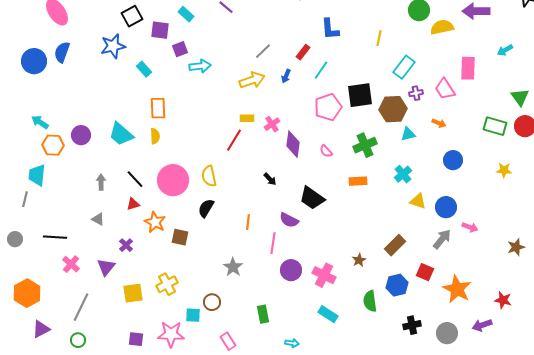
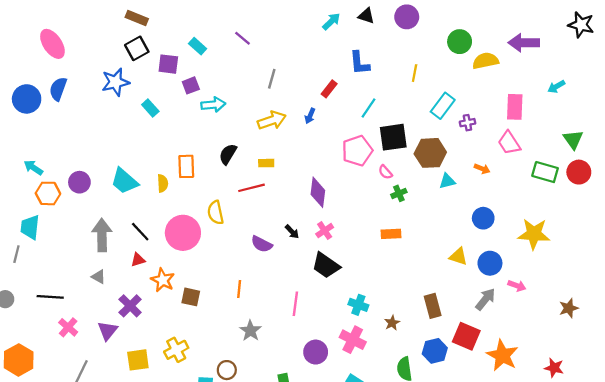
gray line: (263, 51) -> (272, 79), moved, turned -30
cyan line: (321, 70) -> (368, 108), moved
pink trapezoid: (445, 89) -> (509, 143), moved
purple cross: (416, 93) -> (467, 123), moved
orange rectangle: (158, 108) -> (186, 166), moved
pink cross: (272, 124) -> (325, 231), moved
red line: (234, 140) -> (252, 188), turned 45
green cross: (365, 145) -> (399, 193), size x0.6
pink semicircle: (326, 151) -> (385, 172), moved
blue circle: (453, 160) -> (483, 218), moved
yellow star: (504, 170) -> (534, 234), moved, size x1.8
cyan cross: (403, 174) -> (358, 305), moved, turned -30
yellow semicircle: (209, 176) -> (216, 213), moved
gray arrow: (101, 182) -> (102, 235), size x1.8
black trapezoid: (312, 198) -> (326, 265), moved
black semicircle: (206, 208) -> (228, 154), moved
purple semicircle: (289, 220) -> (262, 244), moved
orange line: (248, 222) -> (239, 289), moved
purple cross: (126, 245) -> (130, 306), size x1.5
brown rectangle: (395, 245) -> (433, 306), turned -60
purple circle: (291, 270) -> (316, 352), moved
red square: (425, 272) -> (466, 336), size x1.4

